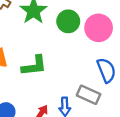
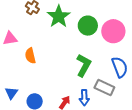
green L-shape: (34, 66) -> (84, 65), moved, turned -55

